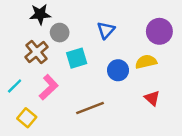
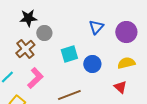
blue triangle: (106, 30) -> (96, 27), moved
cyan square: (77, 58) -> (69, 54), moved
yellow semicircle: (146, 62) -> (126, 63), moved

